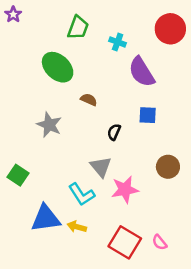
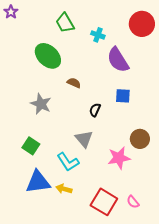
green trapezoid: (78, 28) -> (65, 23), turned 130
green square: (18, 175) -> (31, 146), moved
pink star: (125, 190) -> (119, 158), moved

